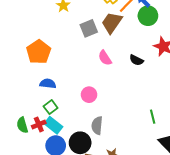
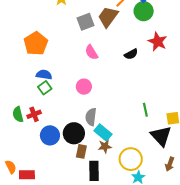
pink semicircle: (105, 58) -> (91, 52), moved
black semicircle: (136, 60) -> (131, 54), turned -56
green square: (51, 107) -> (45, 88), moved
cyan rectangle: (53, 125) -> (103, 132), moved

